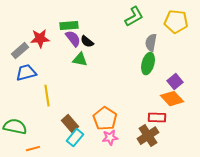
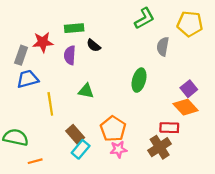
purple semicircle: (73, 39) -> (70, 55), moved, turned -138
gray rectangle: (20, 51) -> (21, 55), turned -30
green triangle: (80, 60) -> (86, 91), moved
green ellipse: (148, 64) -> (139, 80), moved

